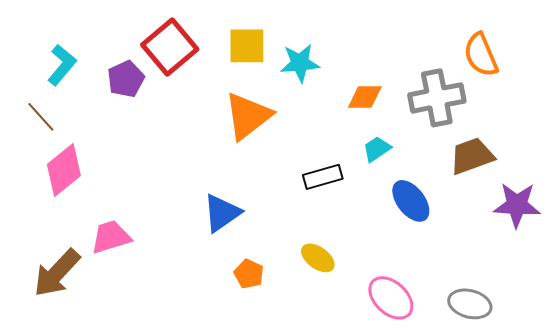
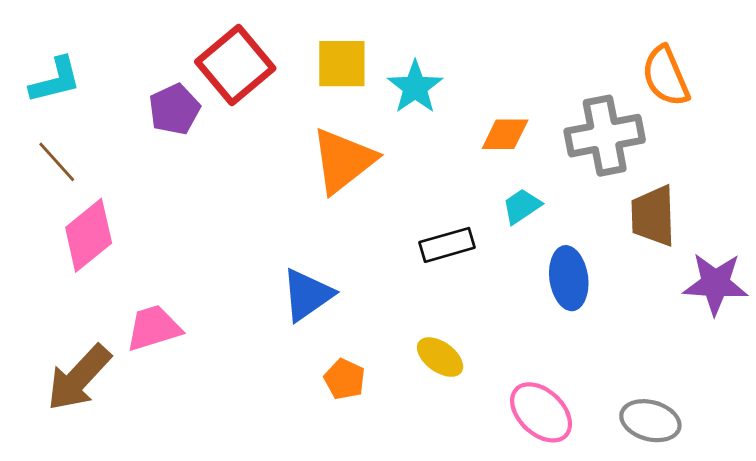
cyan star: (300, 63) -> (415, 87), turned -30
cyan L-shape: (62, 65) -> (55, 80), moved, turned 36
brown trapezoid: (472, 156) -> (653, 216), turned -72
blue ellipse: (411, 201) -> (569, 278), turned 30

